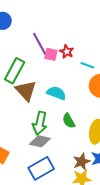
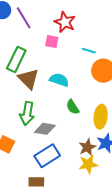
purple line: (40, 44) -> (24, 18), moved
red star: (67, 52) -> (65, 22), moved, size x1.5
green arrow: (40, 123) -> (27, 113), moved

